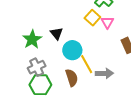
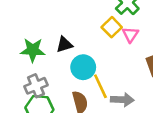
black triangle: (57, 33) -> (64, 45), turned 48
green star: (32, 39) -> (33, 50), turned 30

